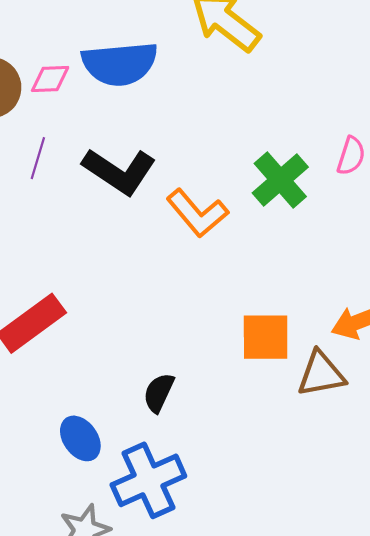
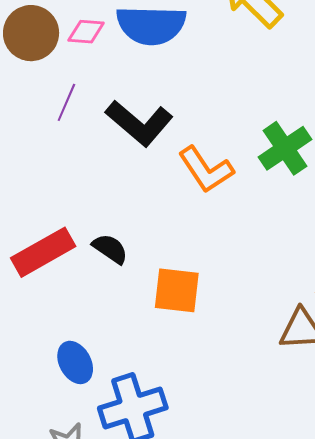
orange square: (266, 337) -> (177, 290), moved
black semicircle: (159, 393) -> (110, 249), moved, turned 93

